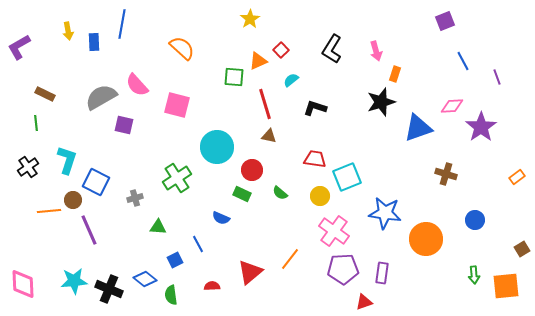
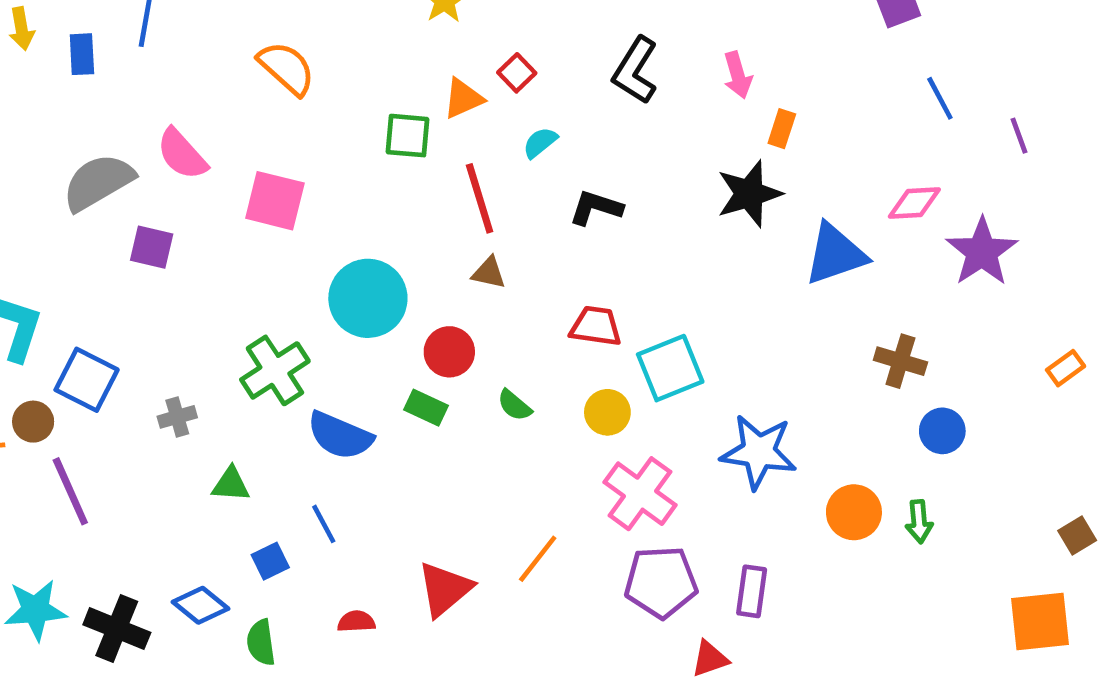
blue semicircle: (221, 218) -> (340, 436), moved, size x1.6
blue circle: (475, 220) -> (942, 431), moved
orange circle: (426, 239) -> (854, 512), size x0.7
green arrow: (474, 275) -> (919, 522), moved

